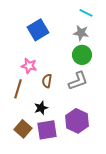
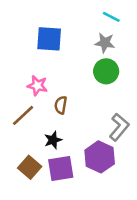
blue square: (38, 30) -> (49, 39), turned 35
gray L-shape: (78, 81) -> (119, 127), moved, turned -30
brown line: (18, 89) -> (23, 115), turned 30

